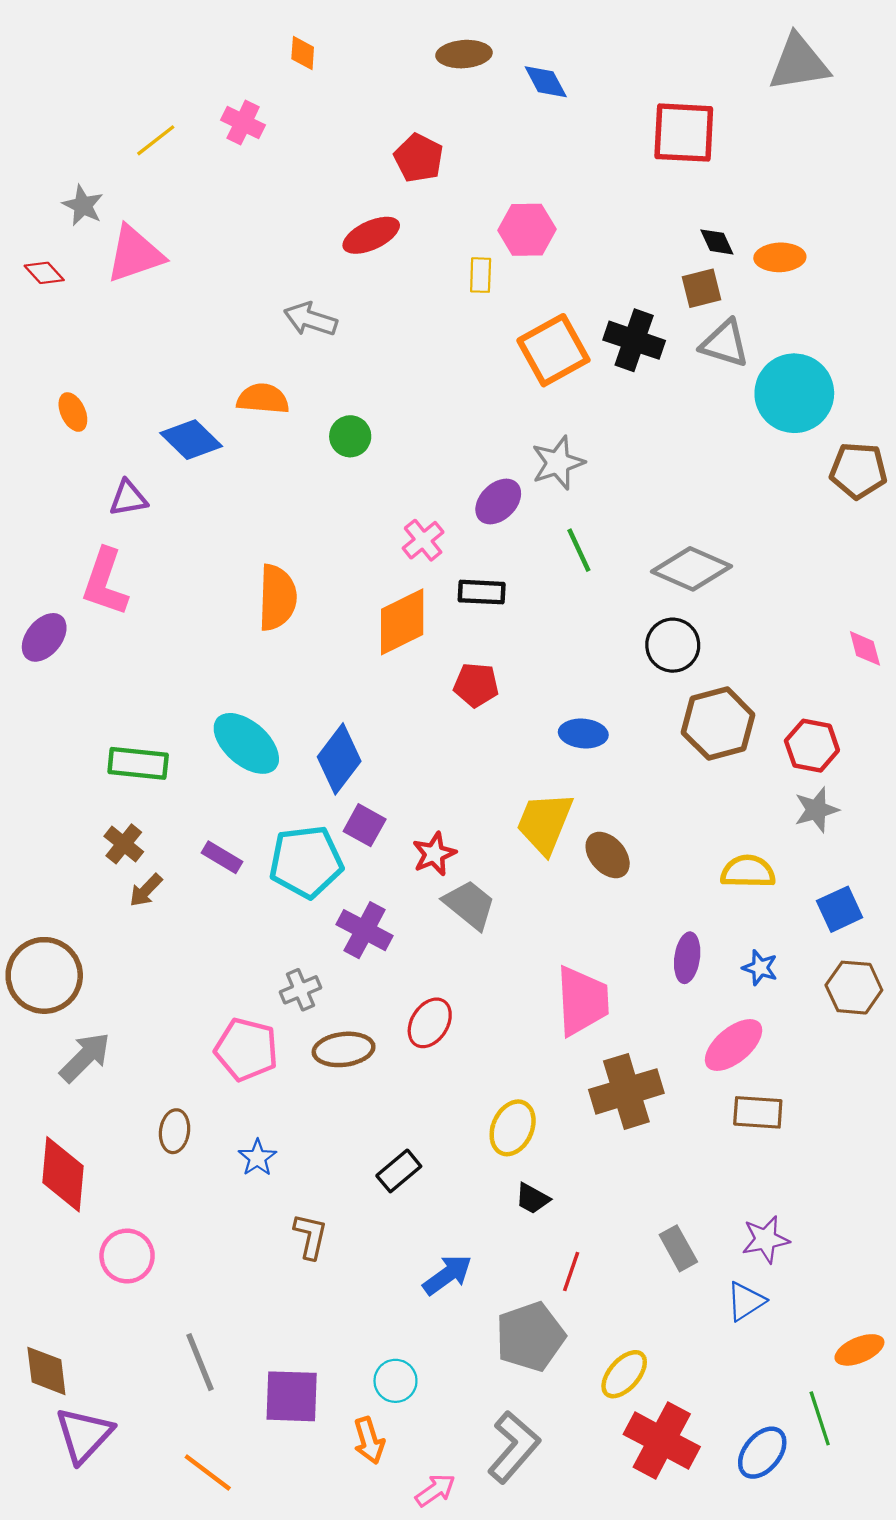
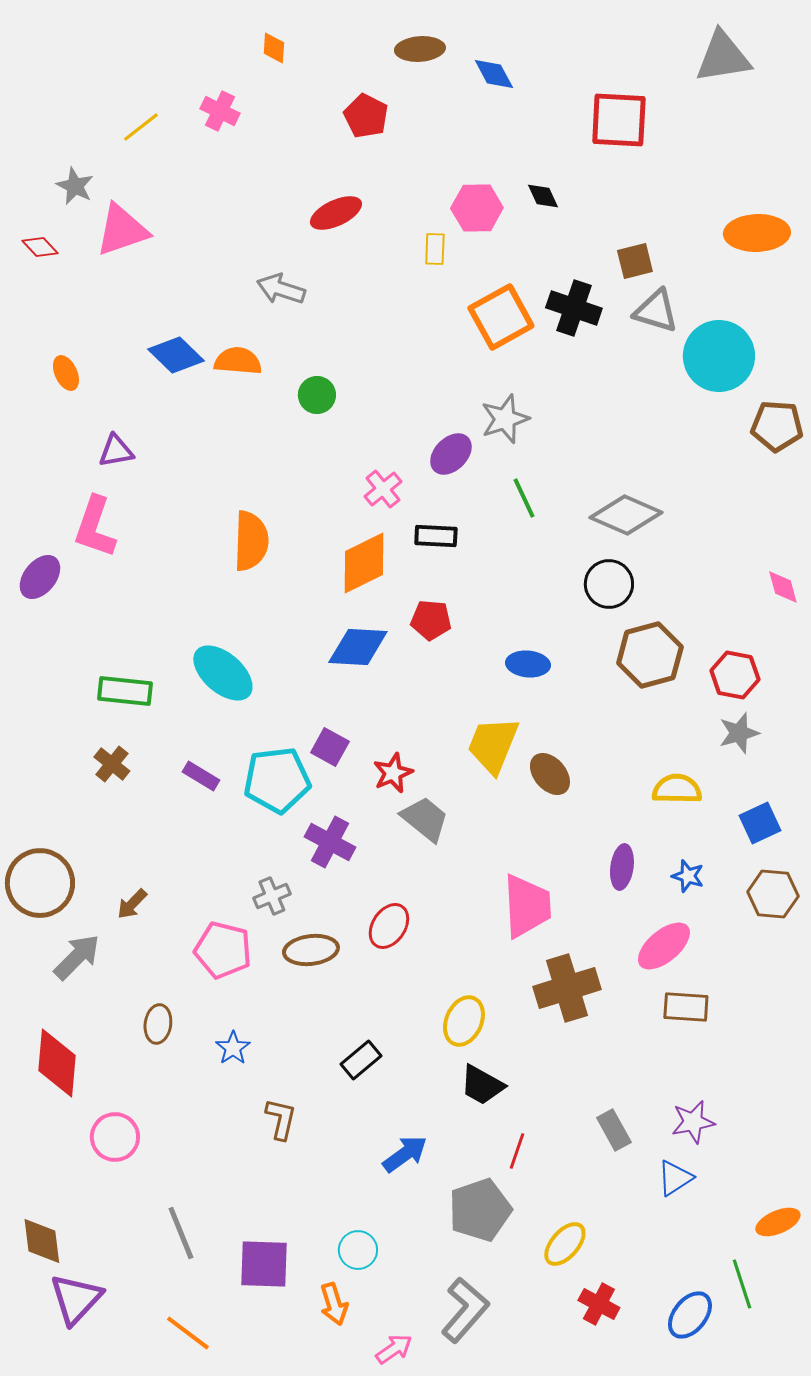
red pentagon: (419, 158) -> (366, 116), moved
black diamond: (717, 242) -> (543, 196), moved
orange ellipse: (780, 257) -> (757, 233), moved, size x1.4
blue diamond: (191, 440) -> (176, 355), moved
blue diamond: (339, 759) -> (358, 647), moved, turned 56
brown arrow: (146, 890) -> (132, 904), moved
black trapezoid: (532, 1199) -> (482, 1085), size x1.4
red cross: (662, 1440) -> (599, 1304), size x0.6

